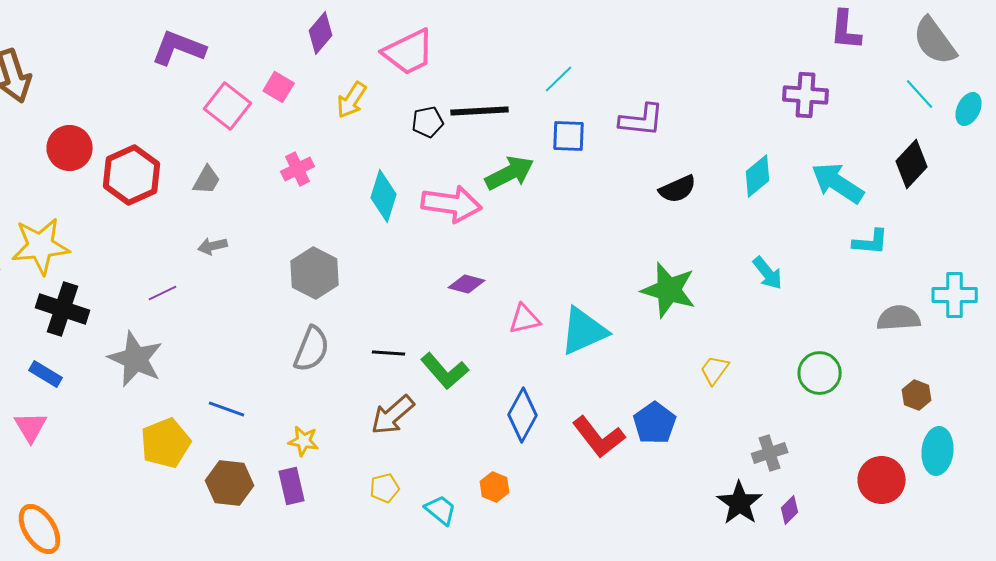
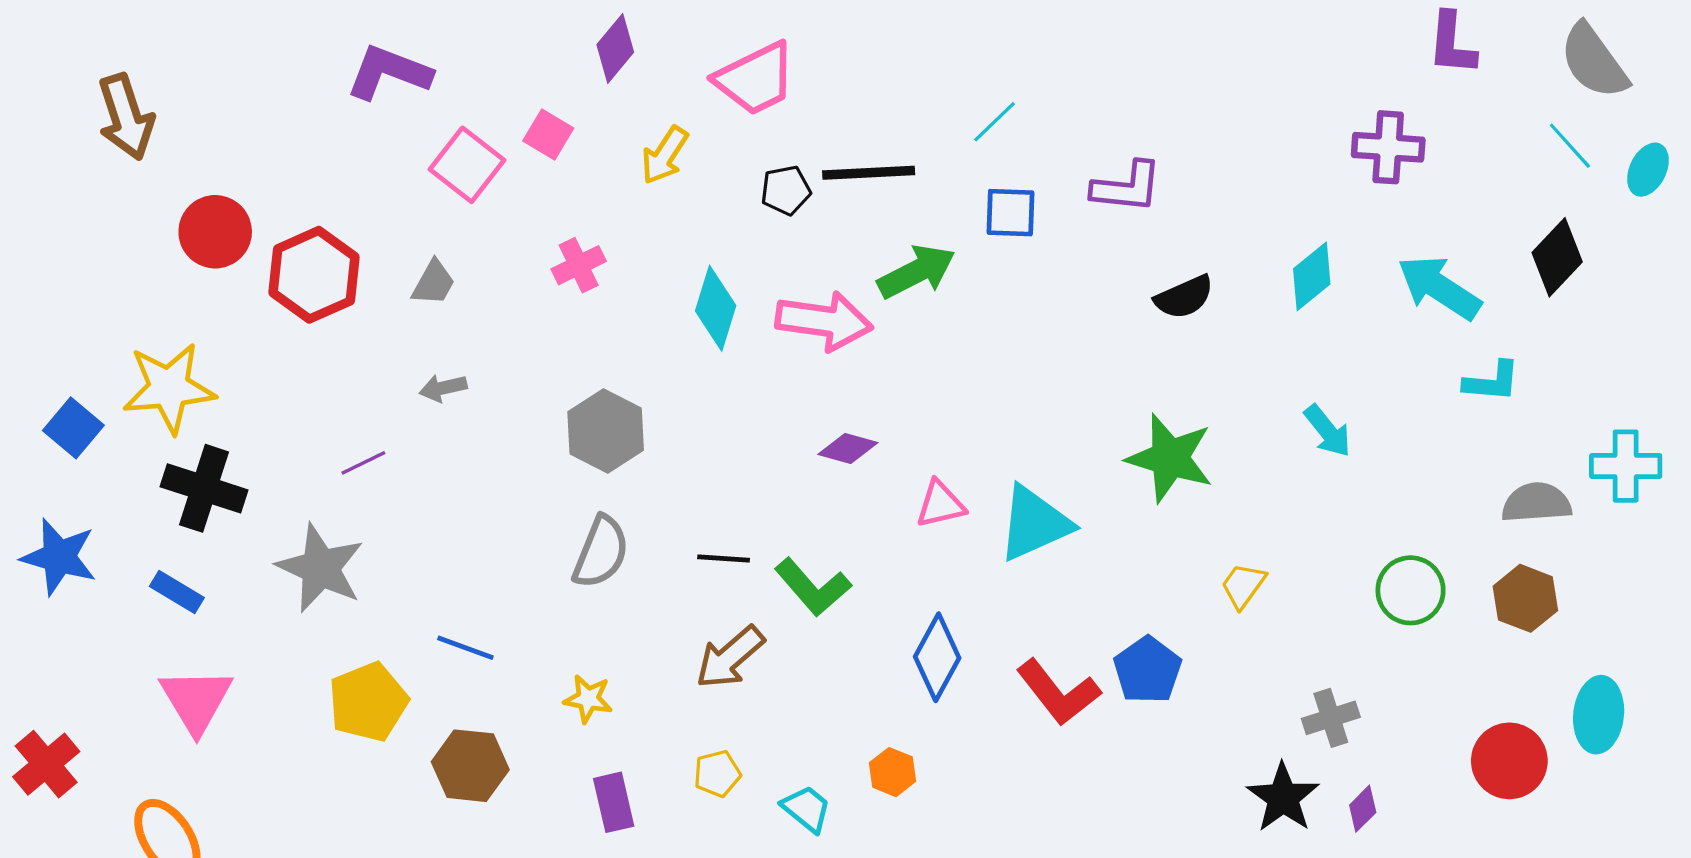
brown hexagon: (917, 395) -> (1525, 598), moved, size x1.4
pink triangle: (31, 427) -> (196, 700), moved, size x1.4
purple rectangle: (292, 486) -> (614, 802), moved

